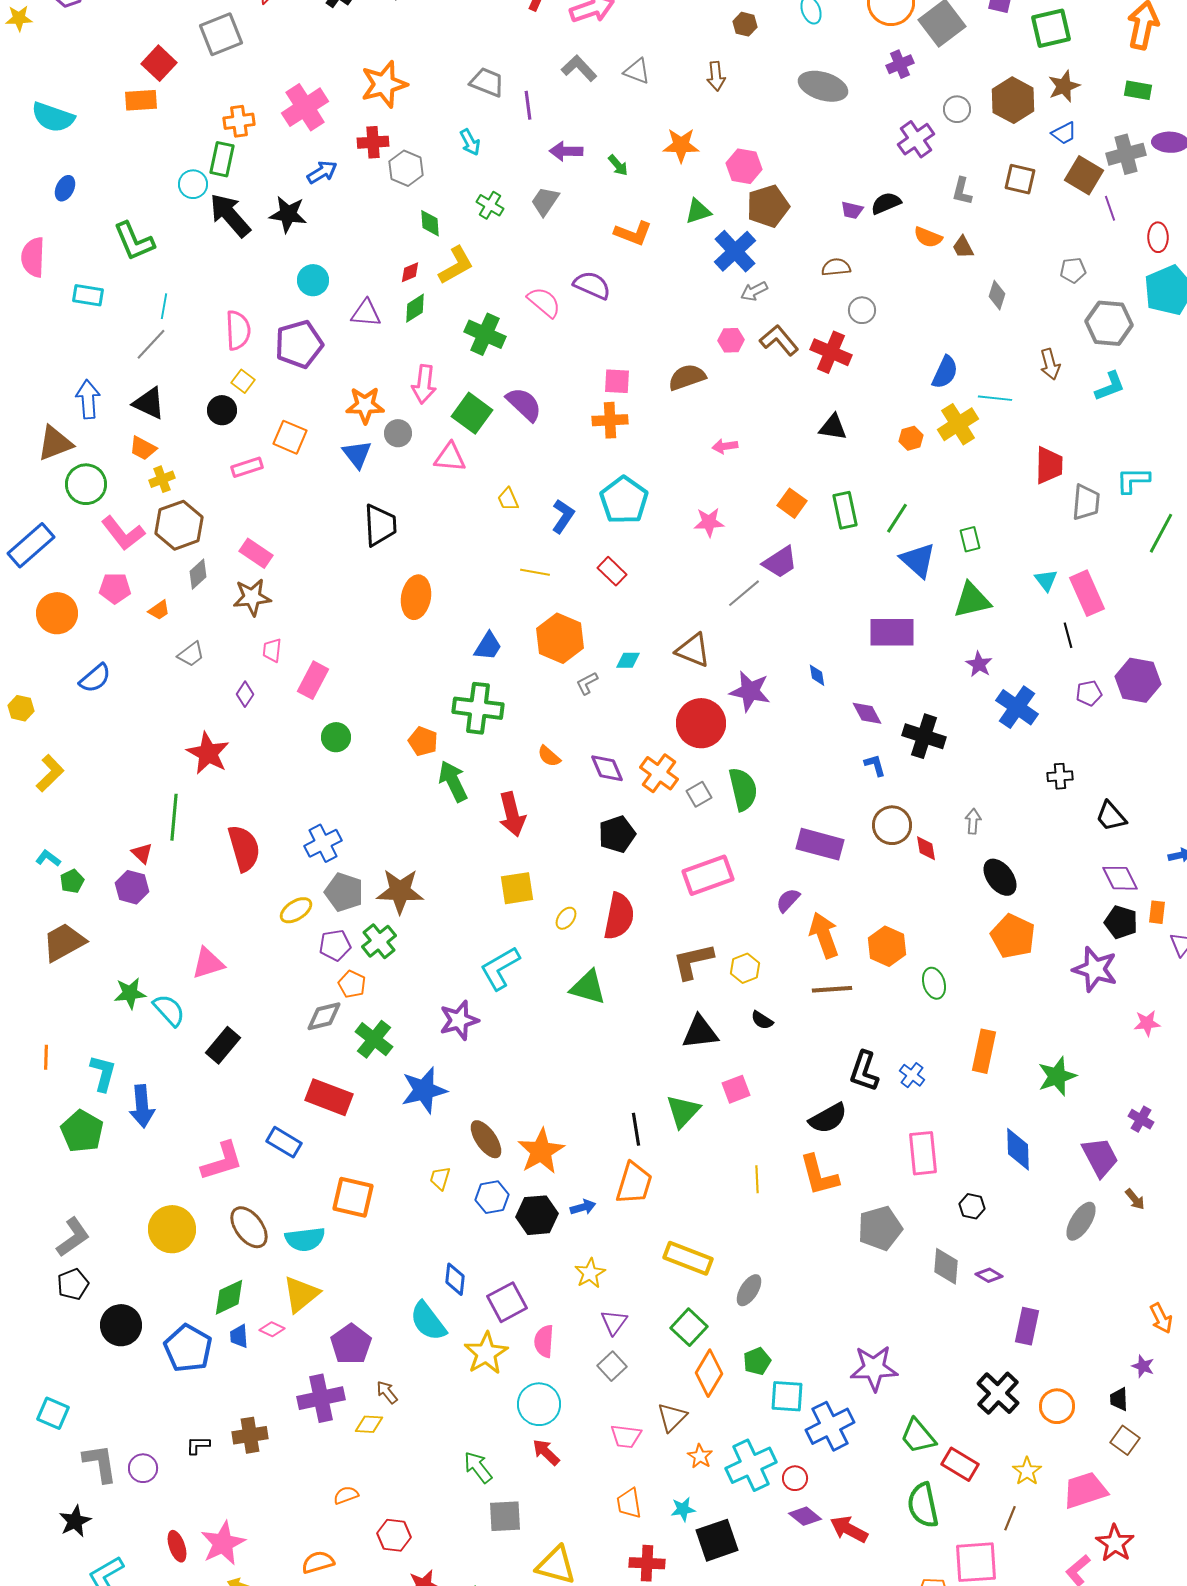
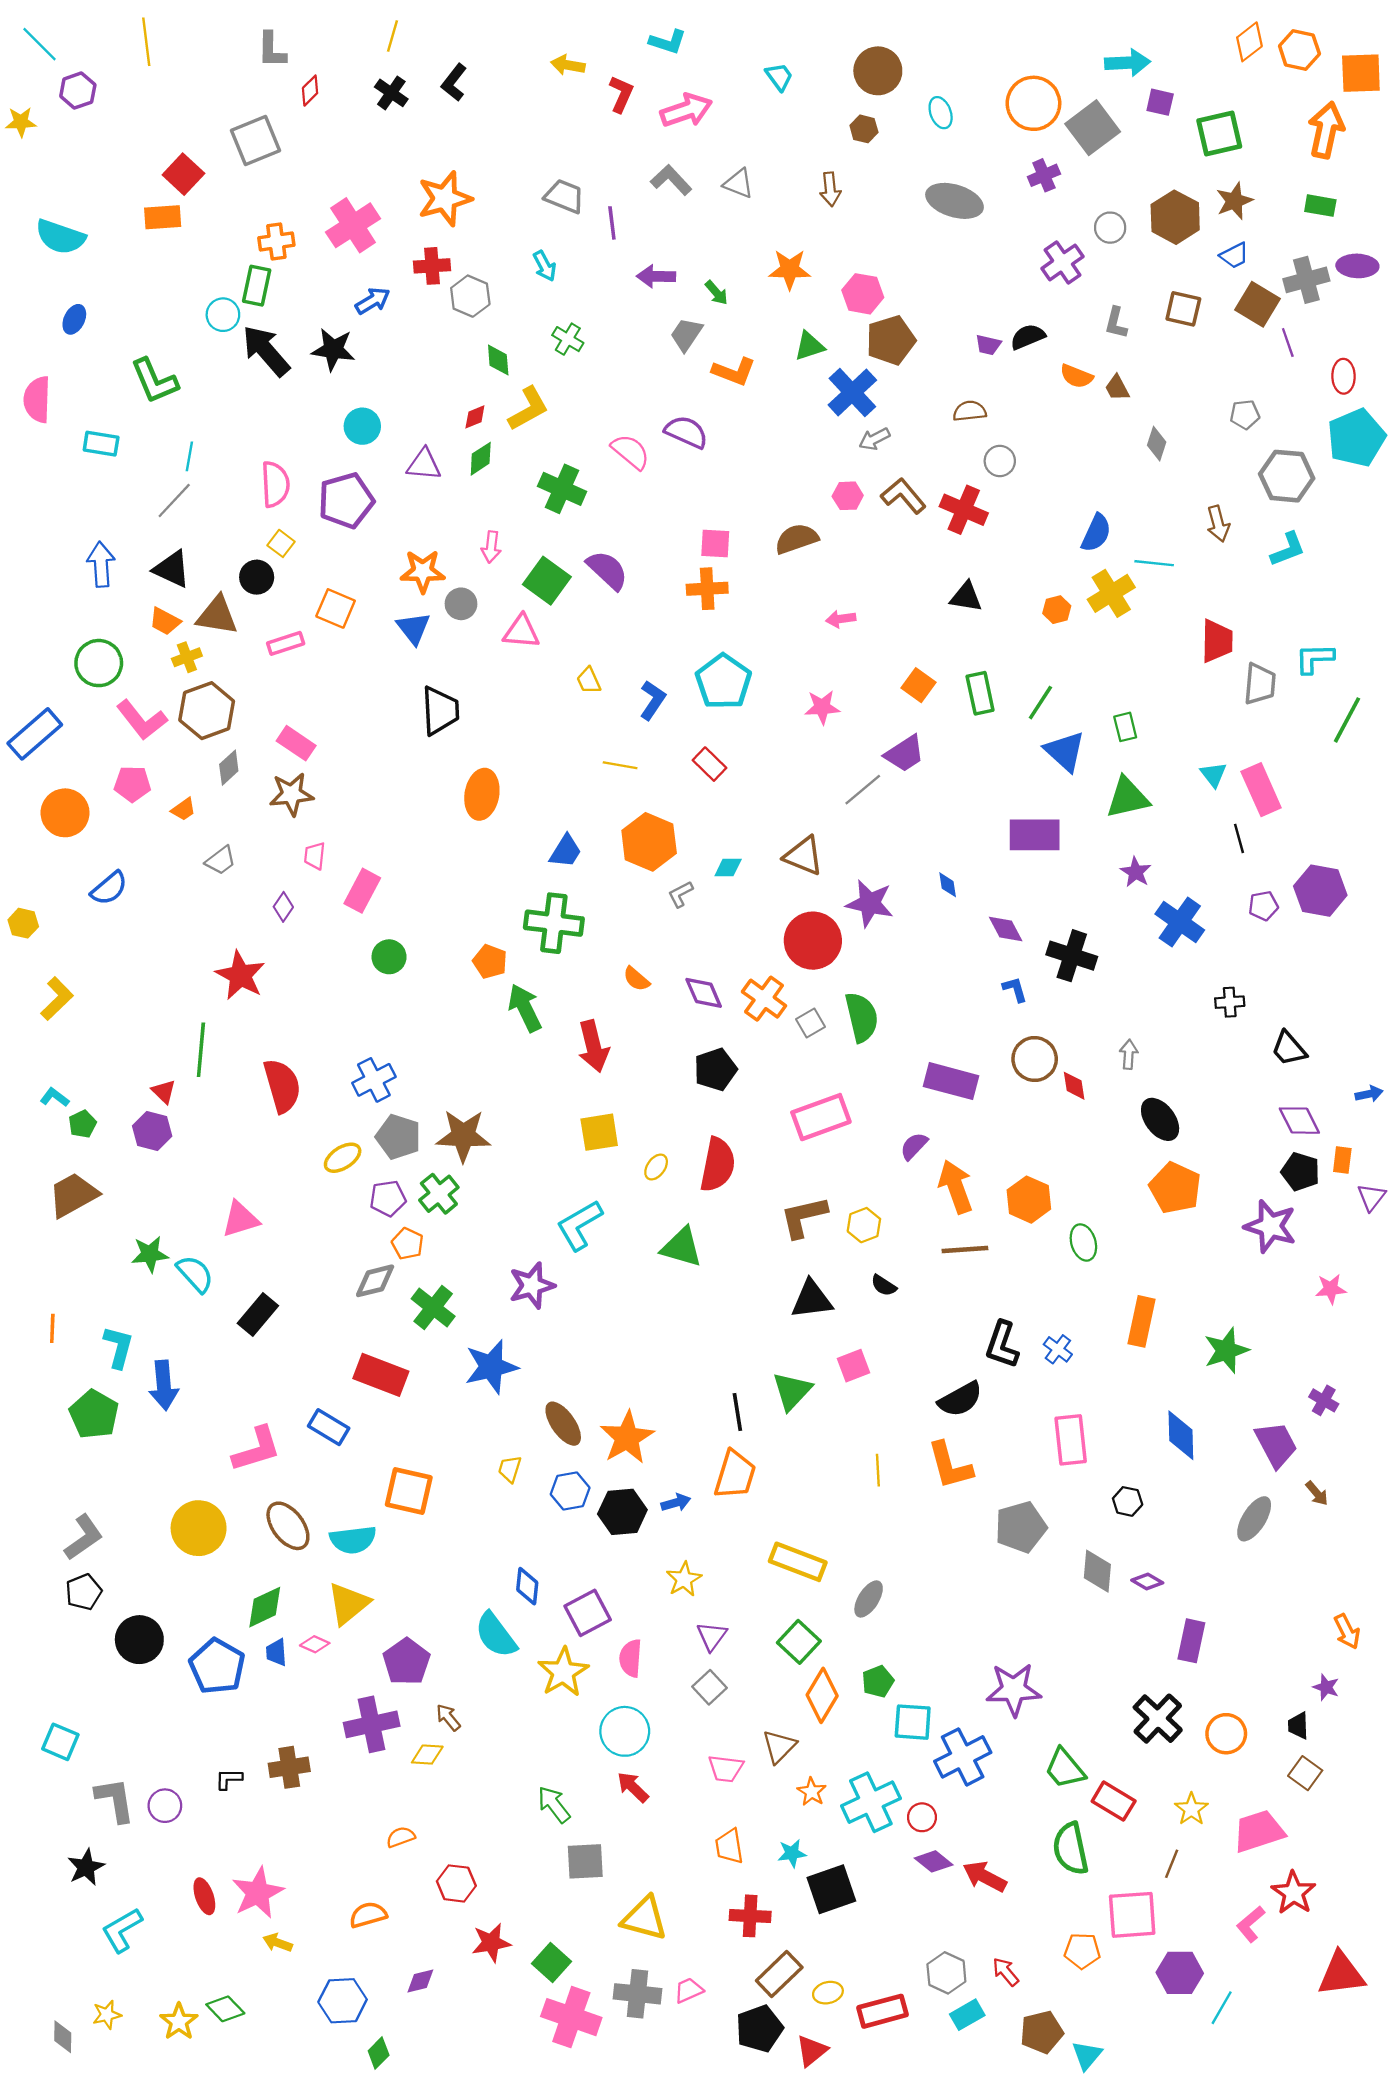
gray trapezoid: (545, 201) -> (686, 334), moved
pink arrow: (424, 384) -> (491, 547), size x0.7
brown triangle: (55, 443) -> (217, 615), moved, turned 30

